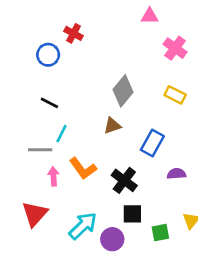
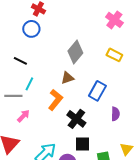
blue circle: (48, 55) -> (31, 29), moved
orange L-shape: (83, 168) -> (55, 100), moved, turned -105
purple semicircle: (176, 174) -> (115, 114), turned 96
pink arrow: (53, 176) -> (23, 116), turned 48

